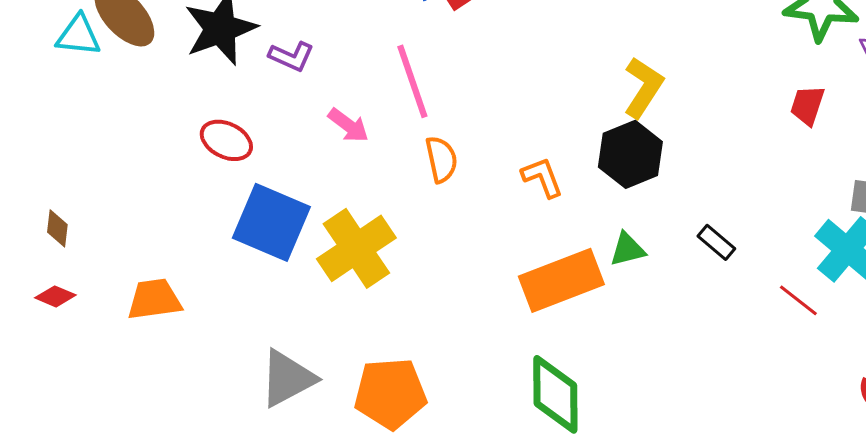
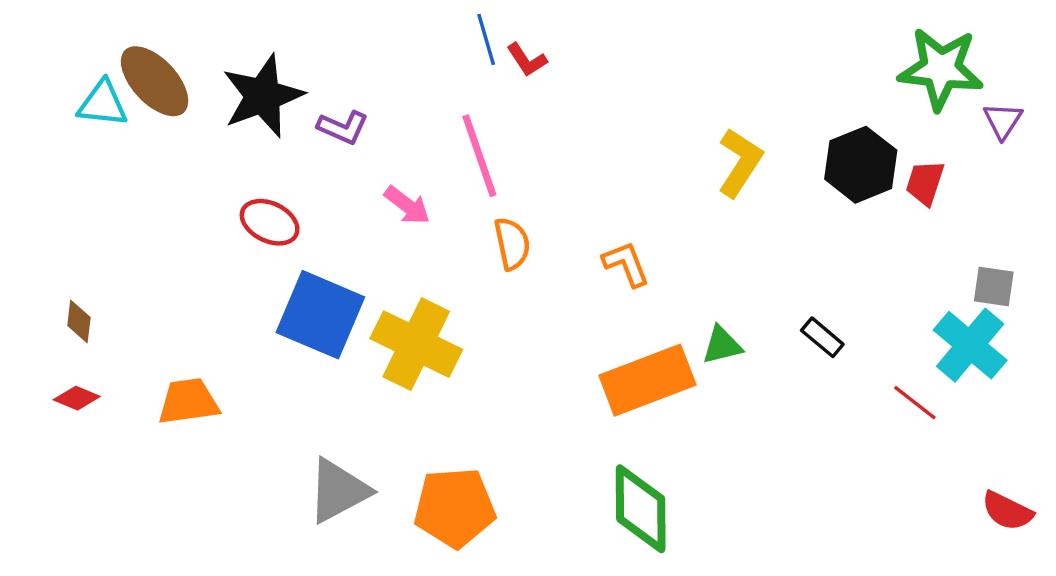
black hexagon: (630, 154) -> (861, 165), moved
yellow cross: (356, 248) -> (416, 344), turned -30

